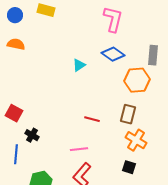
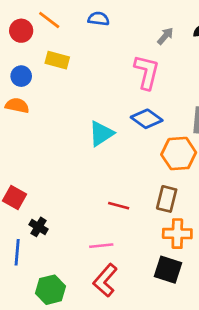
blue circle: (15, 15) -> (21, 76), moved
cyan triangle: (79, 65) -> (101, 133), size x1.5
orange cross: (136, 140) -> (177, 234), turned -30
black square: (129, 167) -> (168, 270), size x1.5

